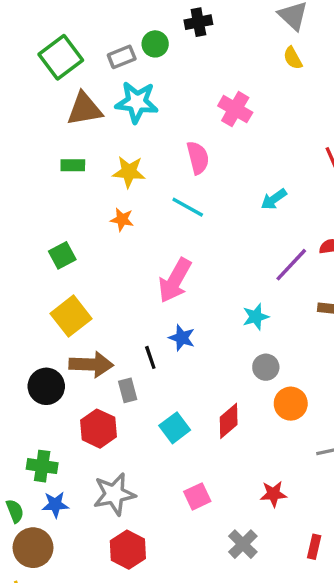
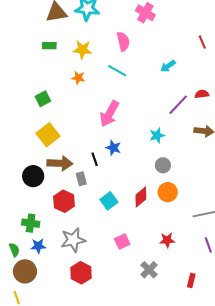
orange circle: (291, 404) -> (168, 192), moved
red rectangle: (314, 547) -> (191, 280), moved

